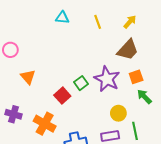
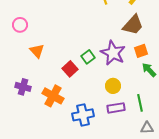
yellow circle: (118, 113) -> (113, 86), moved

